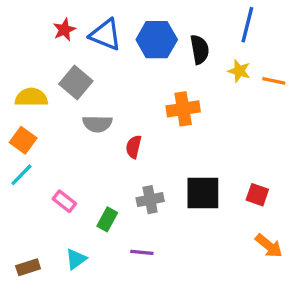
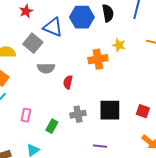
blue triangle: (106, 35) -> (53, 27), moved
black semicircle: (200, 49) -> (108, 13), moved
yellow star: (239, 71) -> (119, 45), moved
pink rectangle: (64, 201) -> (26, 115), turned 64
purple line: (142, 252) -> (100, 146), moved

